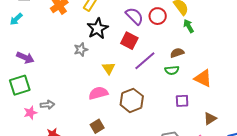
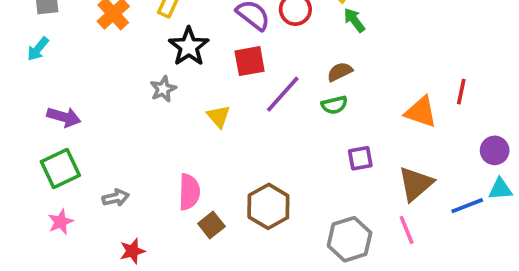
red square: (129, 41) -> (250, 61), turned -30
orange triangle: (203, 78) -> (421, 112), moved
pink semicircle: (98, 93) -> (189, 192), moved, turned 114
brown hexagon: (132, 100) -> (268, 206), moved
pink star: (30, 113) -> (61, 222), moved
brown triangle: (210, 119) -> (416, 184), size x1.5

